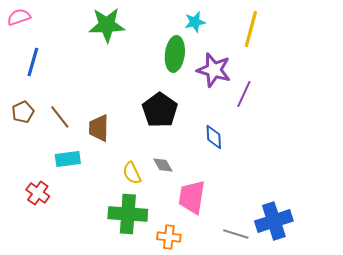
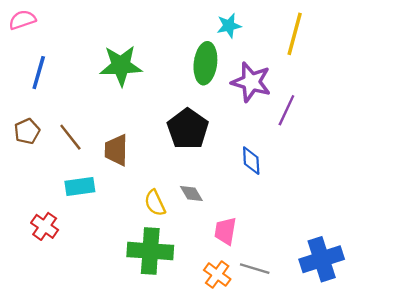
green star: (107, 25) -> (121, 66), moved
pink trapezoid: (192, 197) -> (225, 231), size x0.7
gray line: (236, 234) -> (255, 269), moved
orange cross: (169, 237) -> (217, 275), moved, turned 30

